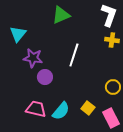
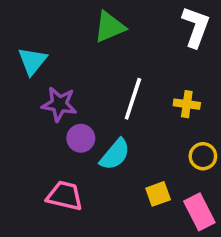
yellow cross: (112, 40) -> (187, 104), moved
yellow square: (88, 108) -> (158, 194), turned 32
cyan semicircle: (61, 111) -> (115, 154), moved

